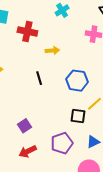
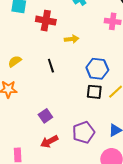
black line: (39, 78) -> (51, 66), moved
black square: (78, 116) -> (94, 92), moved

